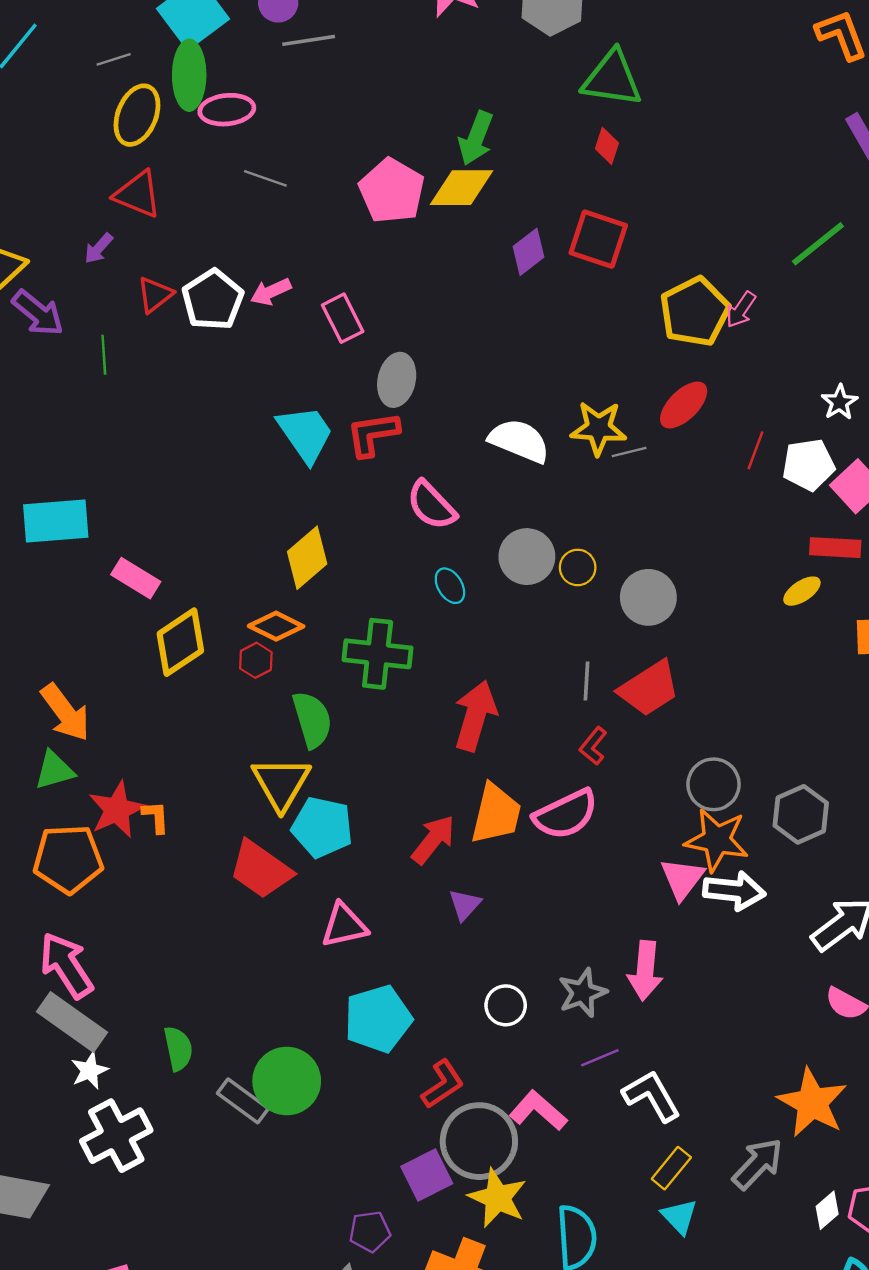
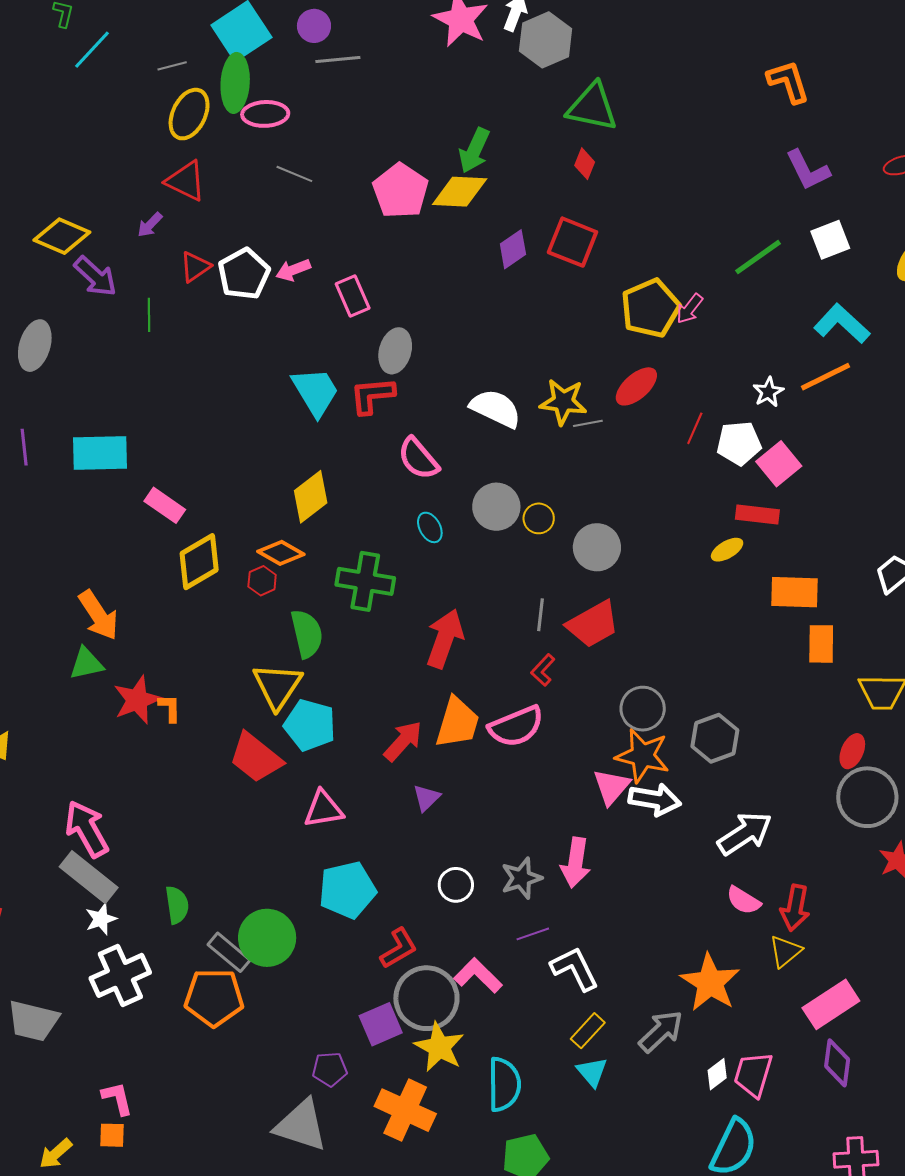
orange pentagon: (68, 859) -> (214, 997), moved

